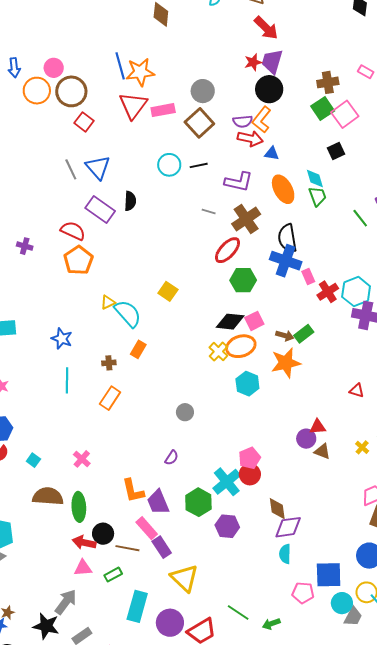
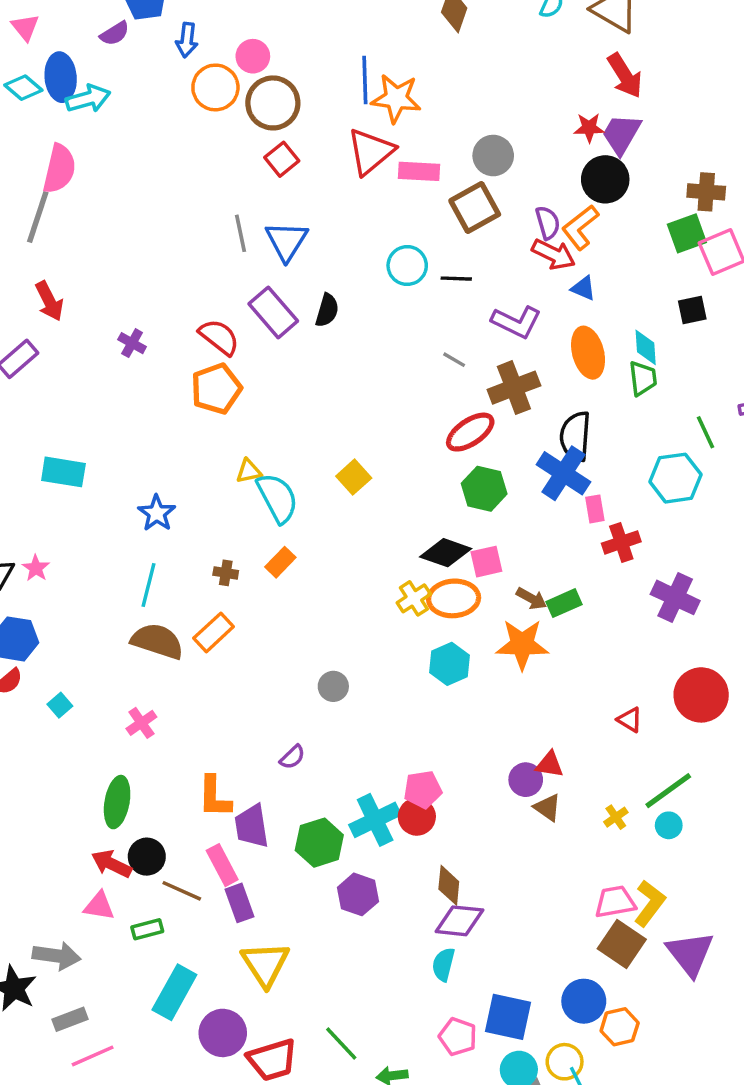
purple semicircle: (243, 121) -> (548, 223), turned -114
cyan hexagon: (356, 292) -> (675, 478), moved
brown semicircle: (48, 496) -> (157, 641), moved
gray arrow: (66, 602) -> (57, 956), turned 48

